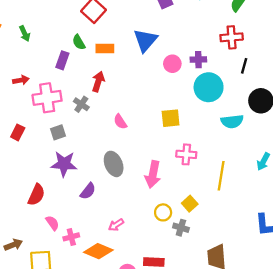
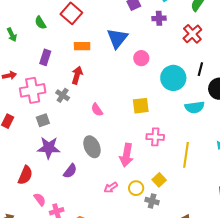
red cross: (232, 37) -> (192, 34), turned -36
green semicircle: (79, 42) -> (40, 23), moved
purple cross: (198, 60) -> (159, 18), moved
black line: (244, 66) -> (200, 69), moved
pink arrow: (116, 225) -> (111, 188), moved

